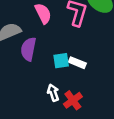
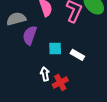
white rectangle: (77, 63) -> (77, 55), moved

